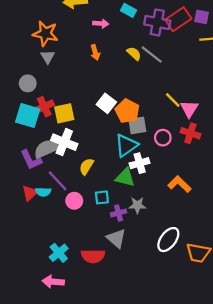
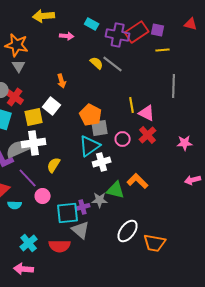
orange arrow: (95, 52) -> (62, 81), moved
yellow line: (173, 100) -> (132, 105), turned 35
white square: (106, 103) -> (52, 106), moved
red cross: (44, 107) -> (15, 97), moved, turned -30
pink triangle: (189, 109) -> (147, 113), turned -36
red cross: (190, 133) -> (148, 135), turned 30
white cross: (64, 142) -> (34, 143), turned -30
green triangle: (125, 178) -> (116, 190), moved
cyan semicircle: (43, 192) -> (15, 205), moved
cyan square: (102, 197) -> (68, 213), moved, size x1.6

